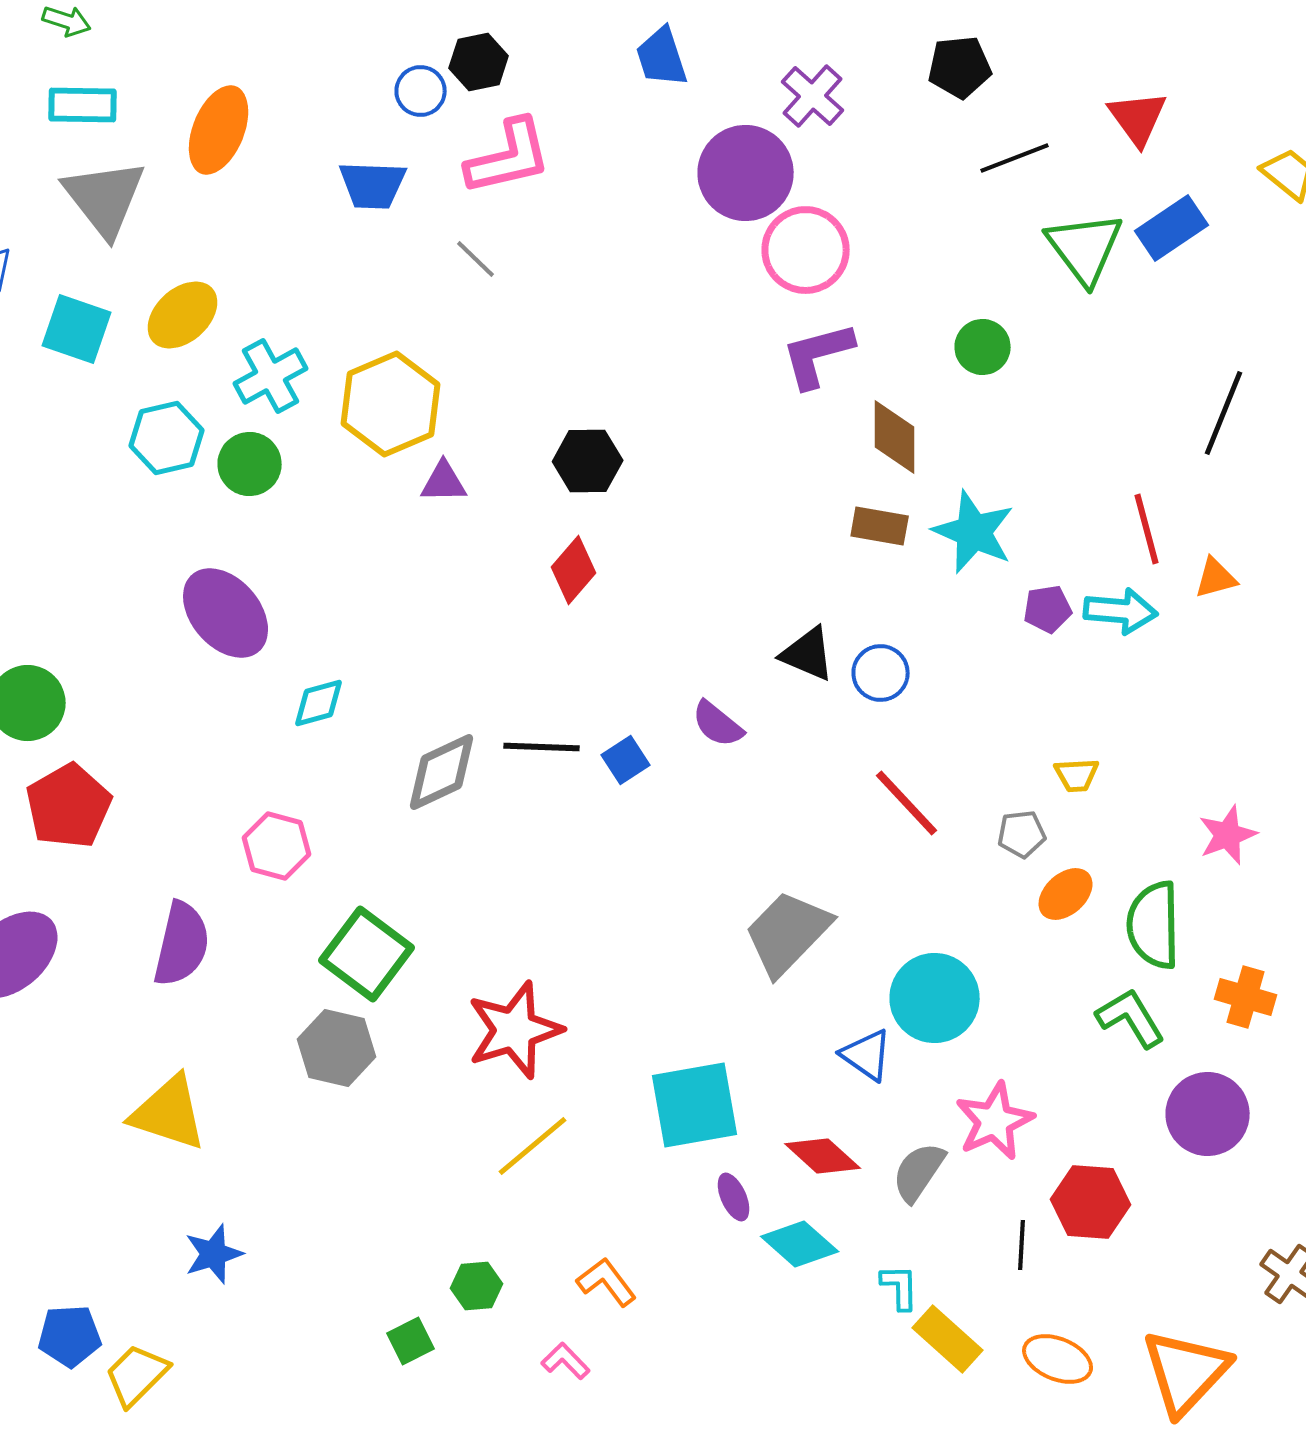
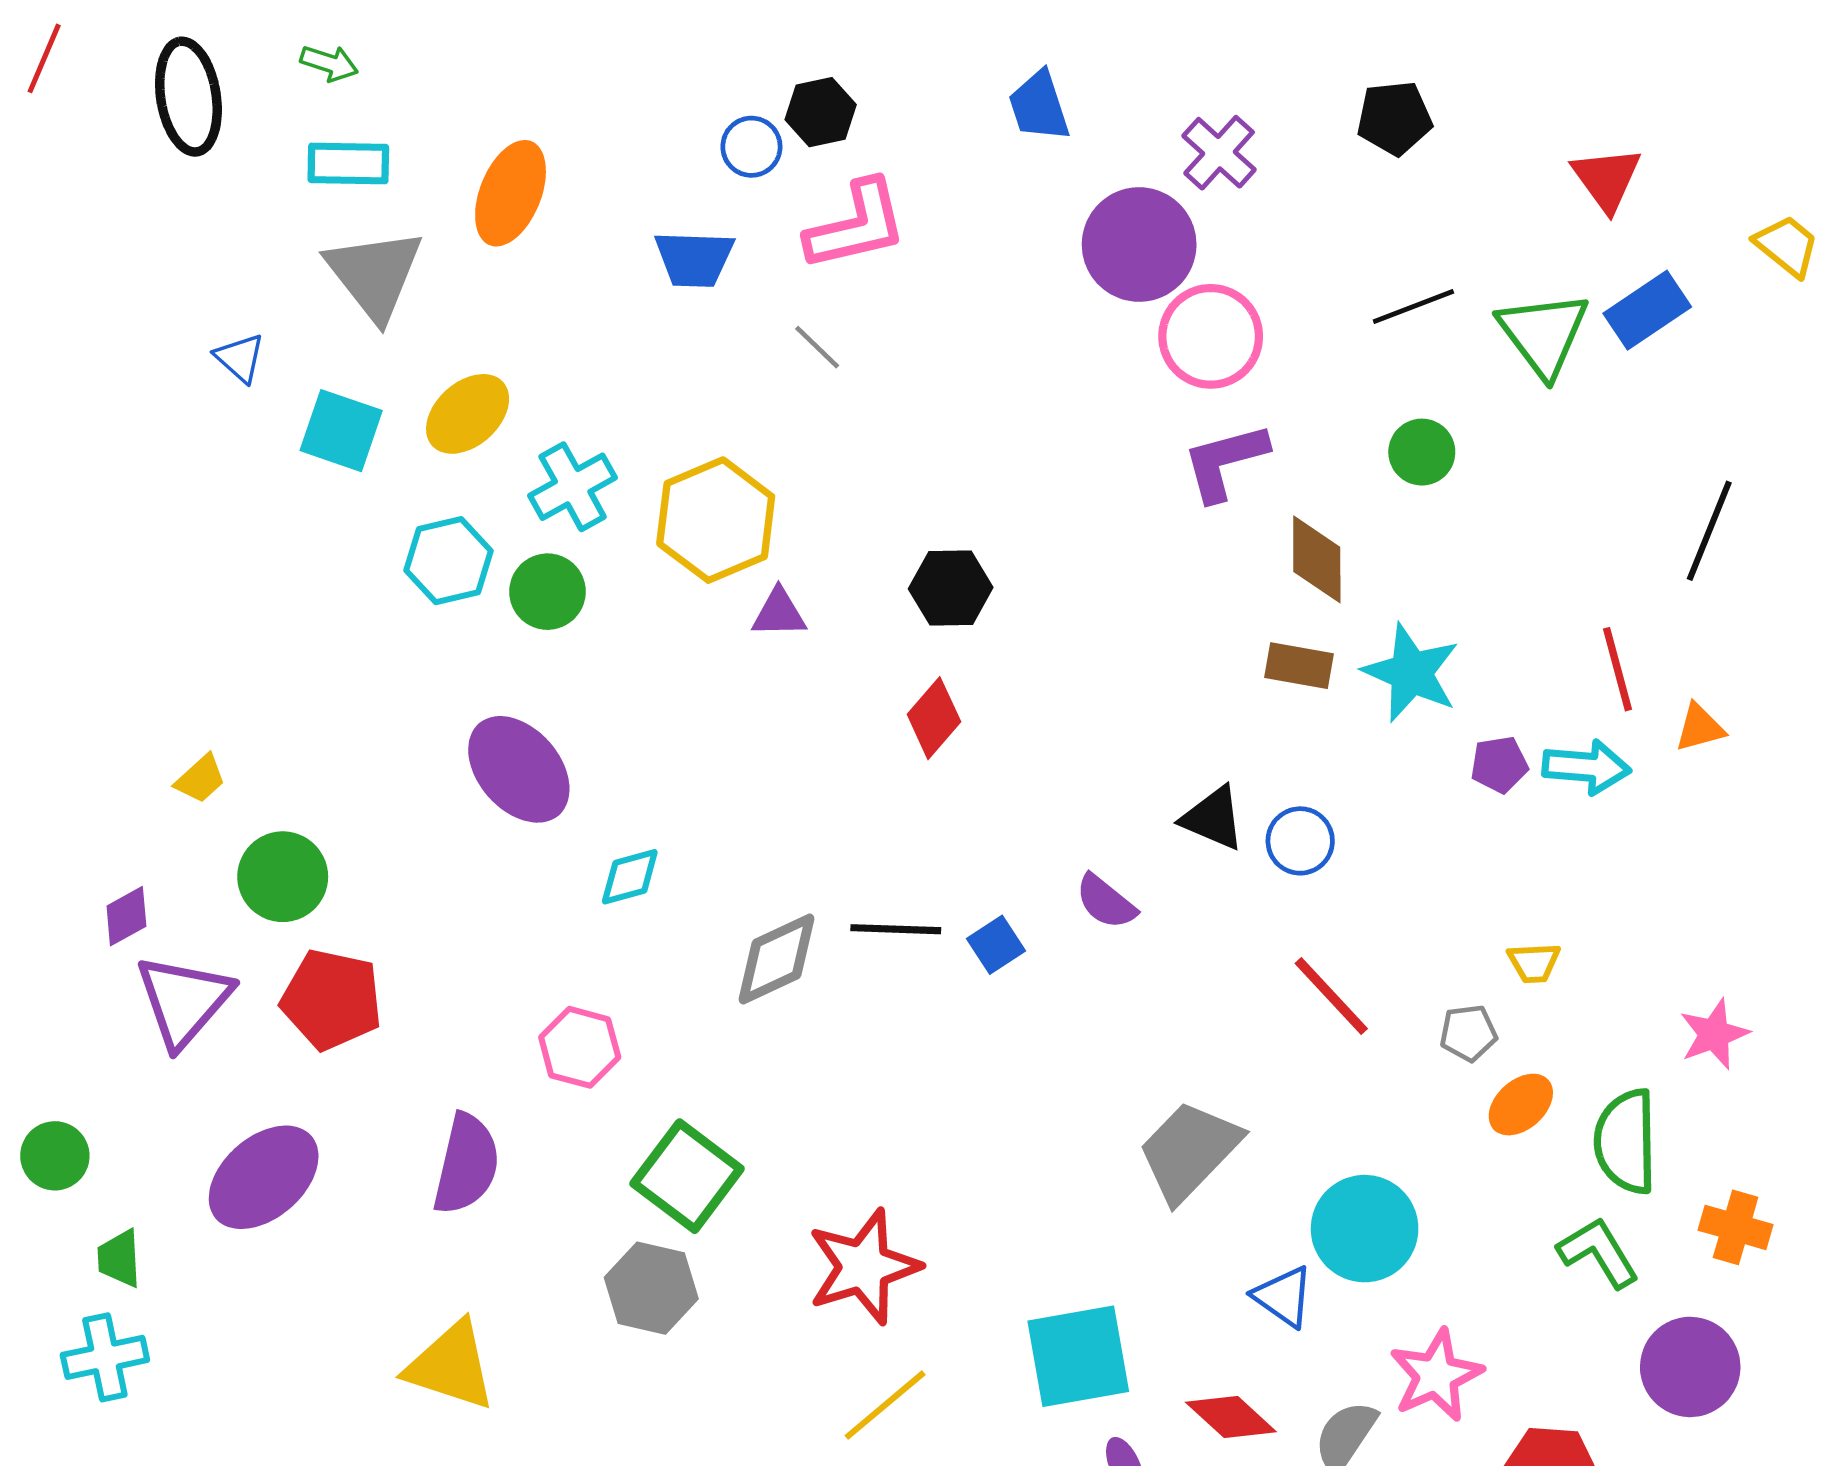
black line: (1015, 158) -> (1413, 307), moved
red pentagon: (69, 806) -> (332, 1000), turned -30

